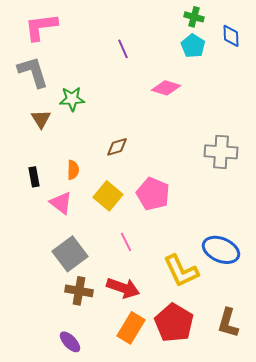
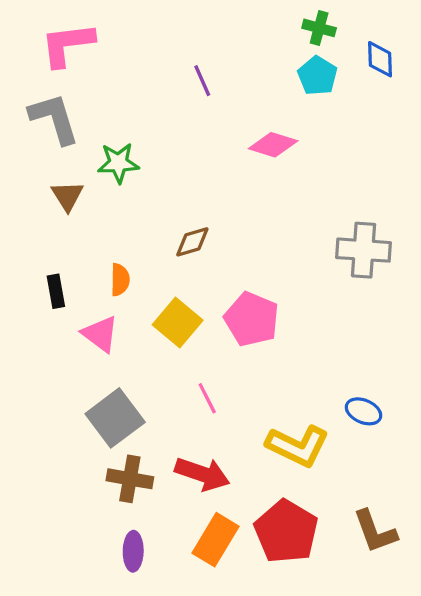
blue ellipse: (221, 250) -> (364, 411), size x0.6
yellow L-shape: (181, 271) -> (298, 446), turned -39
brown L-shape: (228, 323) -> (375, 531), turned -36
purple ellipse: (70, 342) -> (133, 551), moved, turned 45

